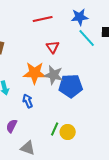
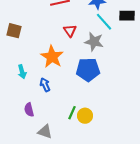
orange star: (35, 73) -> (52, 57), turned 30
gray star: (54, 75) -> (94, 42), moved
purple semicircle: (12, 126) -> (29, 110), turned -40

